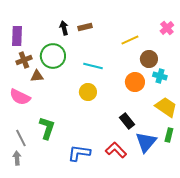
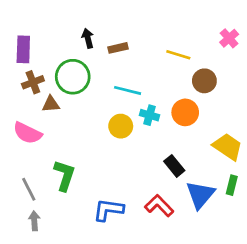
brown rectangle: (85, 27) -> (118, 48), moved
yellow line: (130, 40) -> (178, 55), turned 42
cyan cross: (160, 76) -> (150, 115), moved
gray arrow: (17, 158) -> (34, 221), moved

